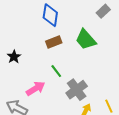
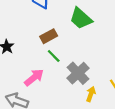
brown rectangle: (54, 42) -> (49, 36), moved

